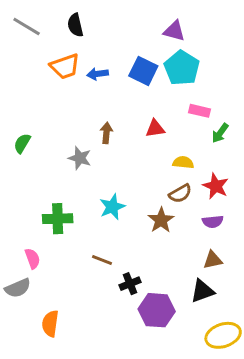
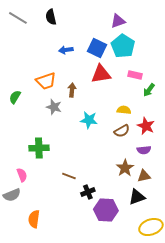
purple triangle: (174, 31) -> (118, 21), turned -35
orange trapezoid: (65, 66) -> (46, 81), moved
red triangle: (155, 129) -> (101, 74), moved, size x1.5
cyan star: (112, 207) -> (89, 120), moved, turned 30
brown star: (161, 220) -> (125, 168), moved

